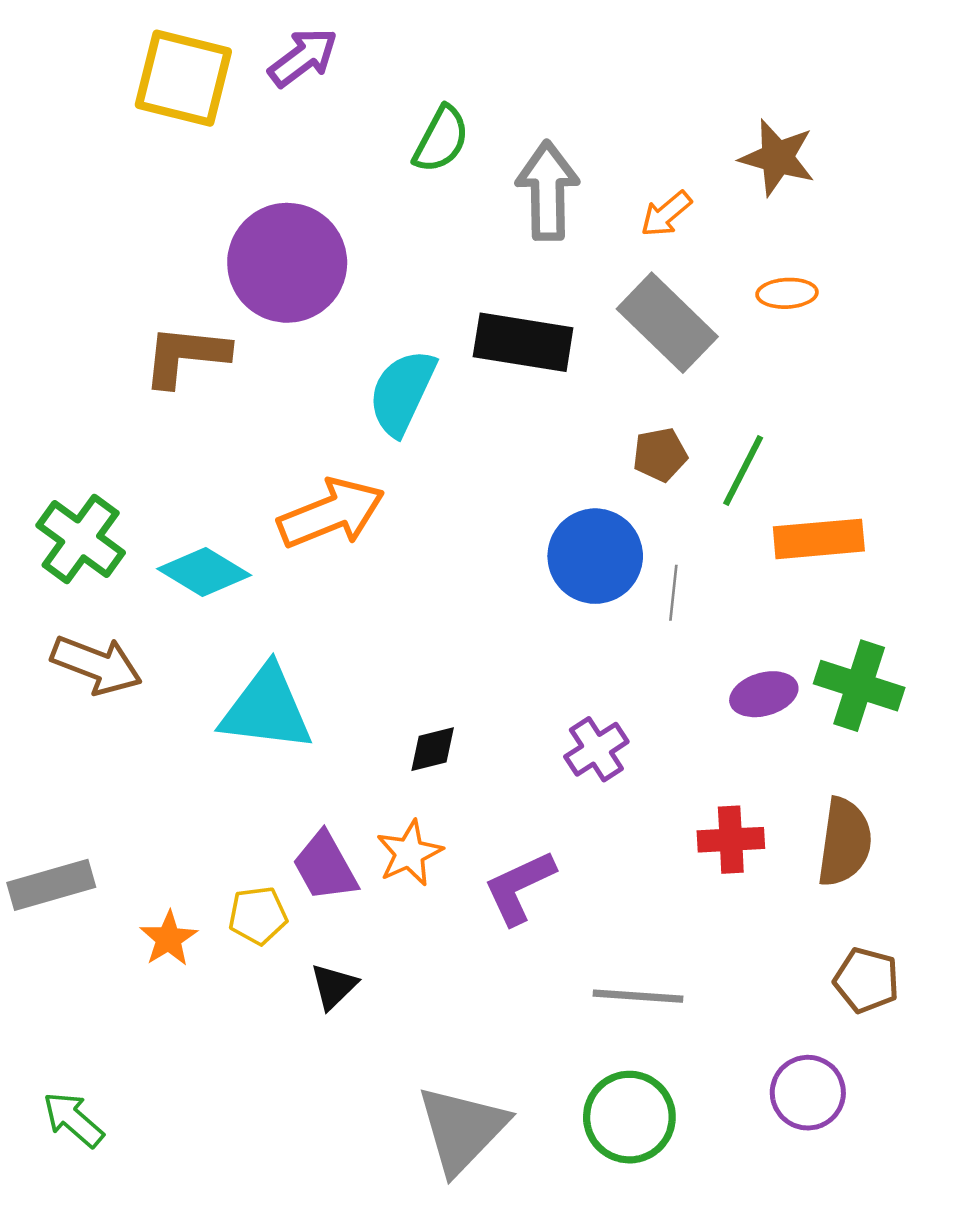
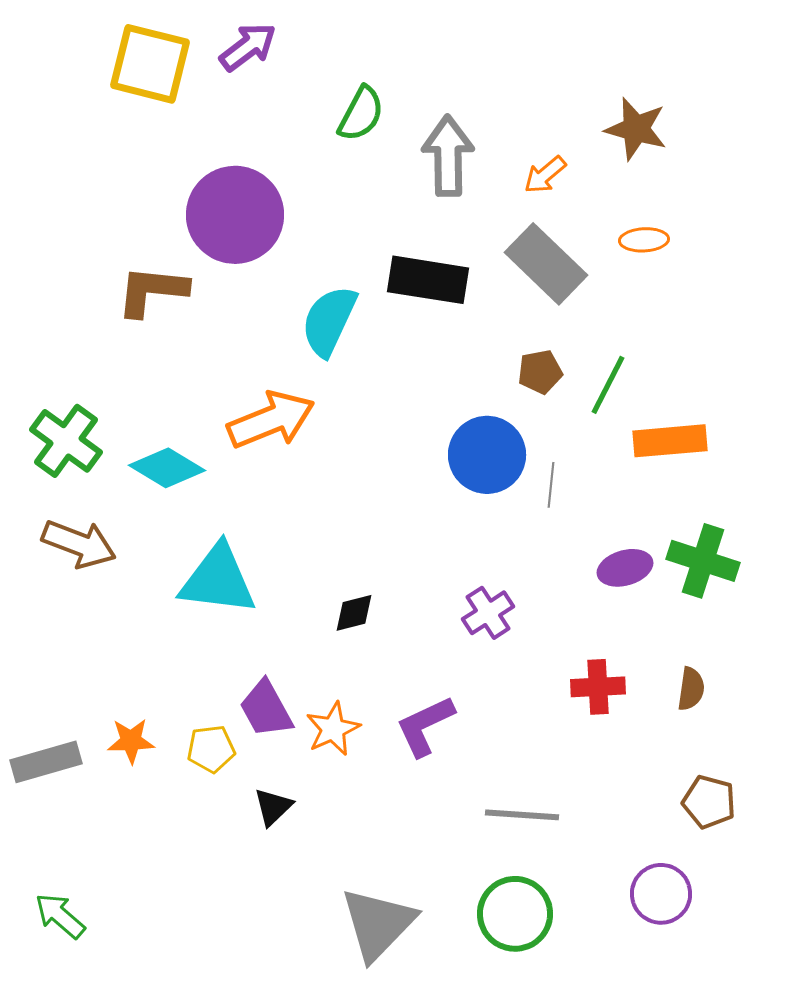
brown semicircle: (844, 842) -> (691, 689), size x0.6
orange star: (409, 853) -> (333, 729), moved
gray rectangle: (51, 885) -> (46, 762), moved
orange star: (169, 939) -> (131, 741), moved, turned 30

